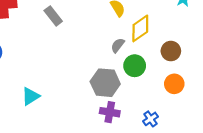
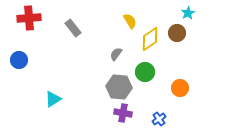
gray semicircle: (118, 45) -> (116, 54), moved
brown circle: (171, 51) -> (177, 33), moved

